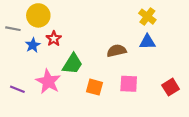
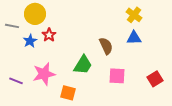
brown semicircle: (117, 51) -> (106, 46), turned 78
green trapezoid: (72, 64) -> (83, 65), moved
pink star: (48, 82) -> (44, 74), turned 30
orange square: (94, 87) -> (68, 93), moved

